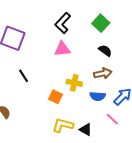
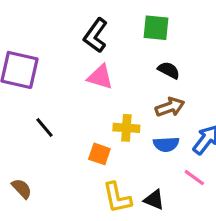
green square: (101, 23) -> (156, 28), turned -30
pink triangle: (62, 49) -> (100, 77), turned 30
yellow L-shape: (63, 125) -> (117, 198), turned -110

